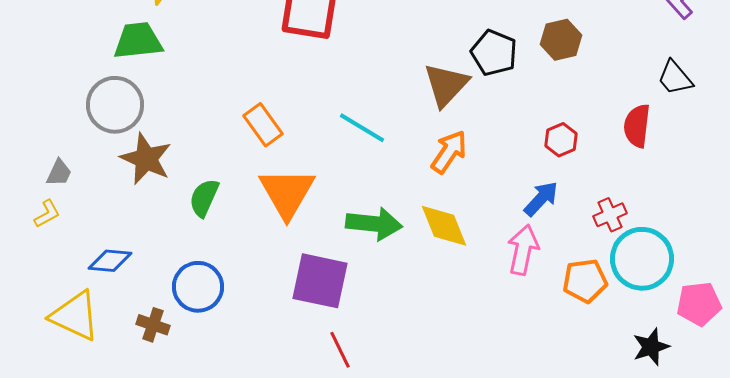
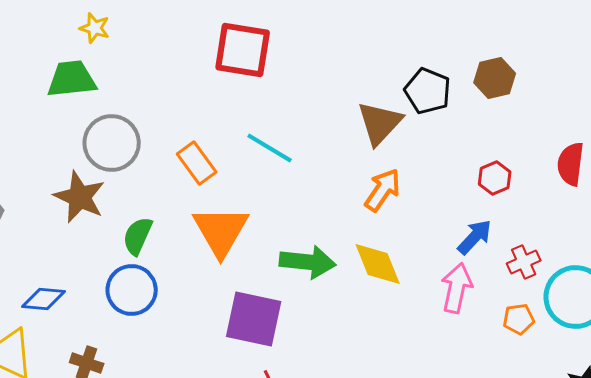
gray circle: (115, 105) -> (112, 143), moved
cyan line: (362, 128) -> (270, 148), moved
red cross: (610, 215) -> (524, 262), moved
orange pentagon: (585, 281) -> (519, 319), size x0.7
blue circle: (198, 287) -> (132, 290), moved

